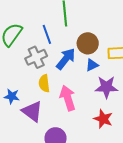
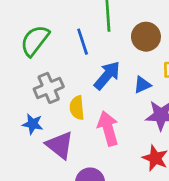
brown circle: (88, 43) -> (146, 37), moved
gray cross: (36, 57) -> (49, 88), moved

